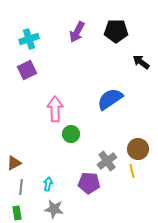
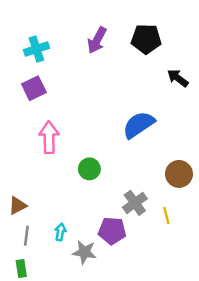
pink arrow: (55, 109) -> (49, 137), moved
brown circle: (138, 149) -> (179, 174), moved
gray star: (54, 209) -> (84, 252), moved

